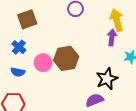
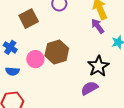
brown square: (27, 19) -> (29, 19), moved
purple arrow: (112, 37) -> (98, 26), turned -35

